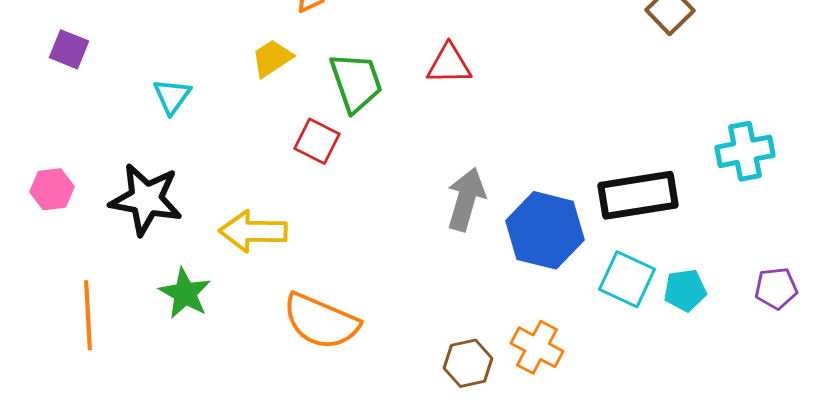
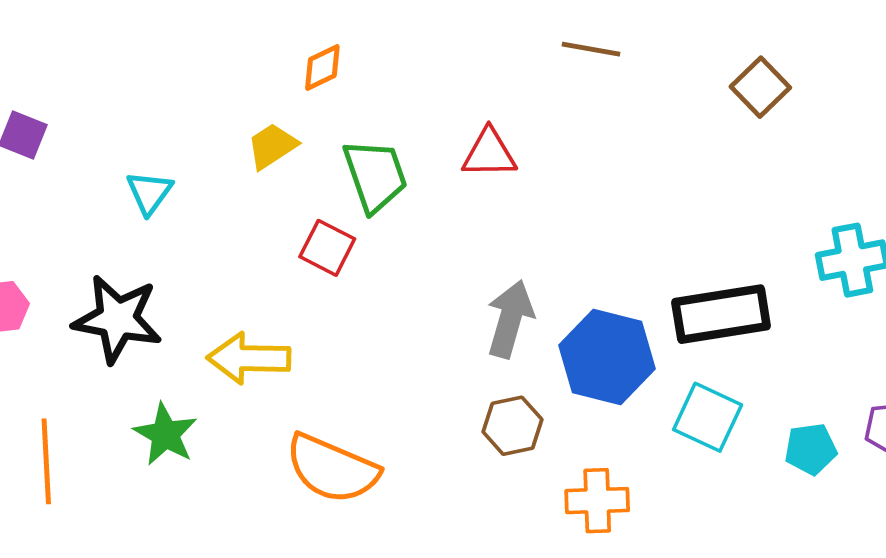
cyan pentagon: (685, 290) -> (811, 449), moved
orange cross: (537, 347) -> (597, 501), turned -30
brown hexagon: (468, 363) -> (513, 426), moved

